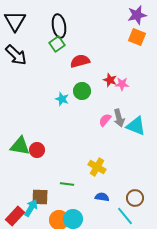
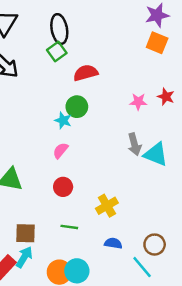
red star: (110, 80) -> (166, 97), moved
green circle: (82, 91) -> (77, 107), moved
pink semicircle: (105, 120) -> (61, 151), moved
red circle: (37, 150) -> (63, 187), moved
yellow cross: (97, 167) -> (107, 206), turned 30
brown square: (40, 197) -> (25, 233), moved

